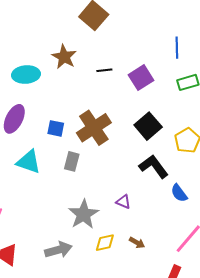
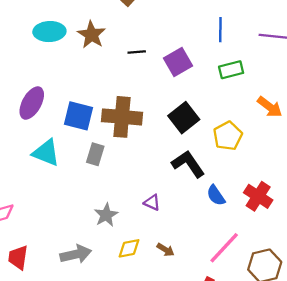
cyan ellipse: (26, 75) -> (49, 32), moved
blue square: (56, 128) -> (79, 116), size x1.5
brown cross: (94, 128) -> (122, 117), turned 36
gray star: (84, 214) -> (106, 215), size x0.7

